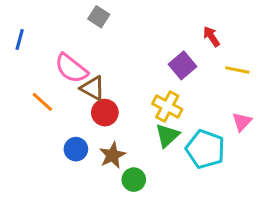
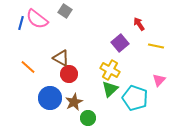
blue line: (20, 40) -> (21, 23), moved
pink semicircle: (71, 68) -> (37, 19), moved
blue circle: (76, 149) -> (50, 98), size x1.5

